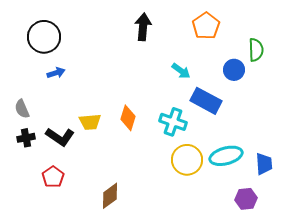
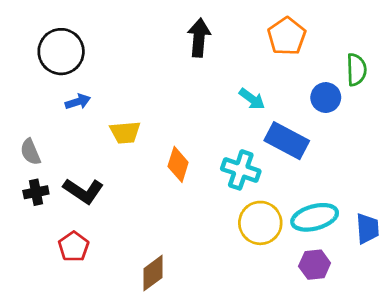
yellow trapezoid: (90, 122) -> (125, 132), moved
purple hexagon: (246, 199) -> (315, 265), moved

